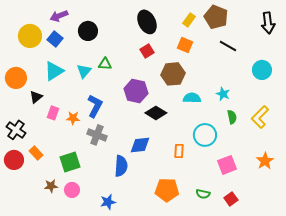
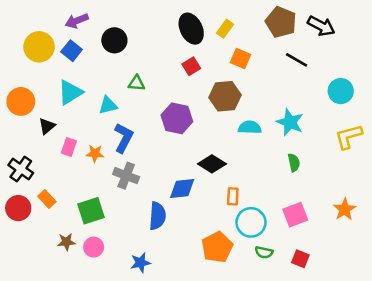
yellow rectangle: (189, 20) -> (225, 29), moved
black arrow: (268, 23) -> (321, 26), moved, turned -55
cyan triangle: (84, 71) -> (108, 105), moved, turned 35
cyan star: (223, 94) -> (290, 122), size x1.5
black diamond: (156, 113) -> (212, 164), moved
green semicircle: (232, 117) -> (294, 163), moved
yellow L-shape: (260, 117) -> (349, 137), moved, turned 30
cyan circle: (205, 135) -> (251, 222), moved
orange pentagon: (167, 190) -> (217, 247), turned -30
red square: (231, 199) -> (300, 259), turned -32

